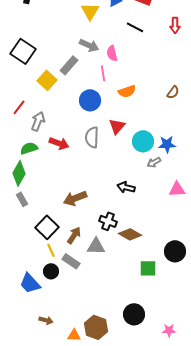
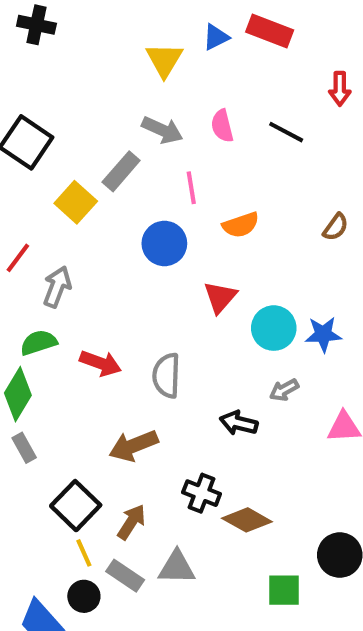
black line: (135, 27) -> (286, 132), moved
pink semicircle: (112, 53) -> (222, 126), moved
gray semicircle: (92, 137) -> (166, 376), moved
red arrow: (59, 143) -> (100, 363), moved
gray arrow: (154, 162) -> (284, 390), moved
gray triangle: (96, 246) -> (177, 567), moved

